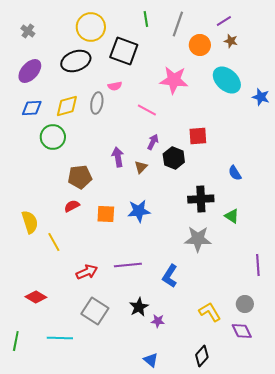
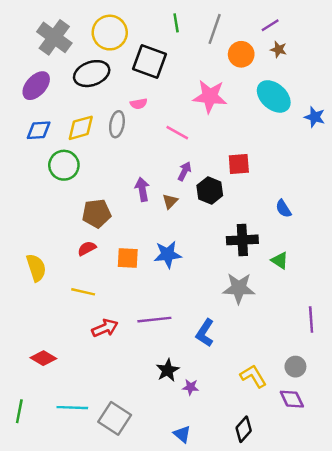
gray cross: (28, 31) -> (54, 37), moved, size x2.0
yellow line: (54, 242) -> (83, 292), moved, turned -48
gray square: (95, 311) -> (115, 418), moved

